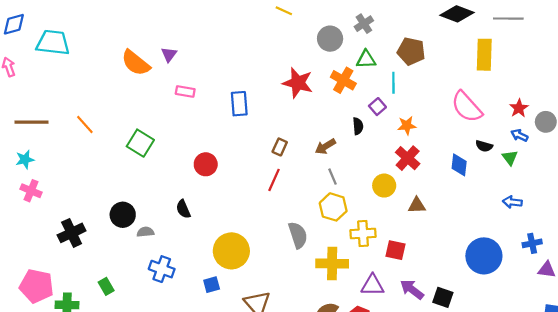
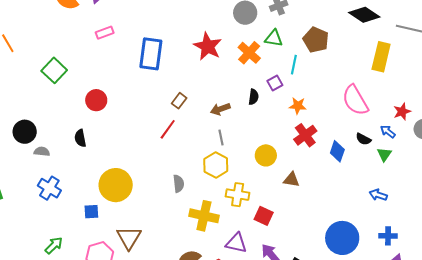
pink rectangle: (185, 92) -> (105, 33), turned -42
blue rectangle: (239, 104) -> (151, 54), size x1.4
blue arrow: (519, 135) -> (388, 132), moved
red cross: (408, 158) -> (305, 135), moved
red circle: (206, 164) -> (96, 100), moved
gray semicircle: (298, 235) -> (179, 184), size x0.7

